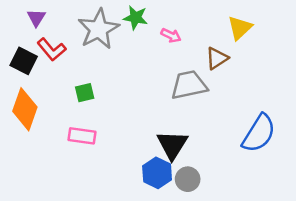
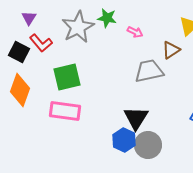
green square: (85, 93) -> (67, 77), size x1.8
pink rectangle: (82, 136) -> (65, 111), size x1.4
gray circle: (188, 179) -> (148, 145), size x1.4

